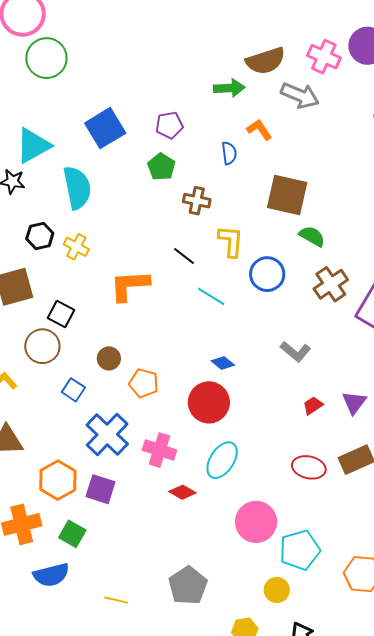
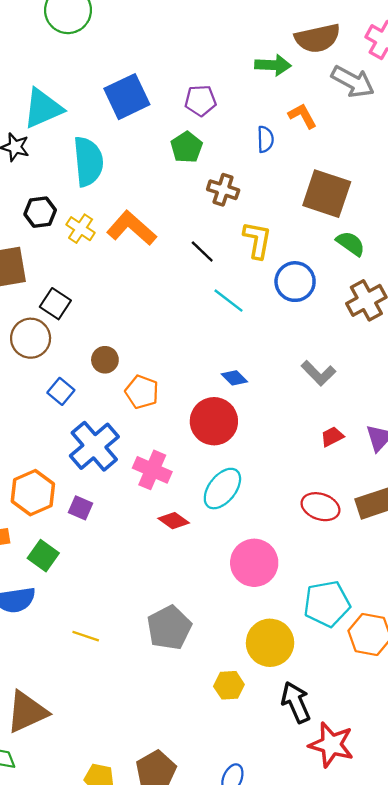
orange L-shape: (129, 285) -> (132, 228), moved, turned 39
purple square: (100, 489) -> (80, 508), size x0.7
cyan pentagon: (300, 550) -> (327, 604), moved
yellow circle: (277, 590) -> (270, 643), size x1.6

